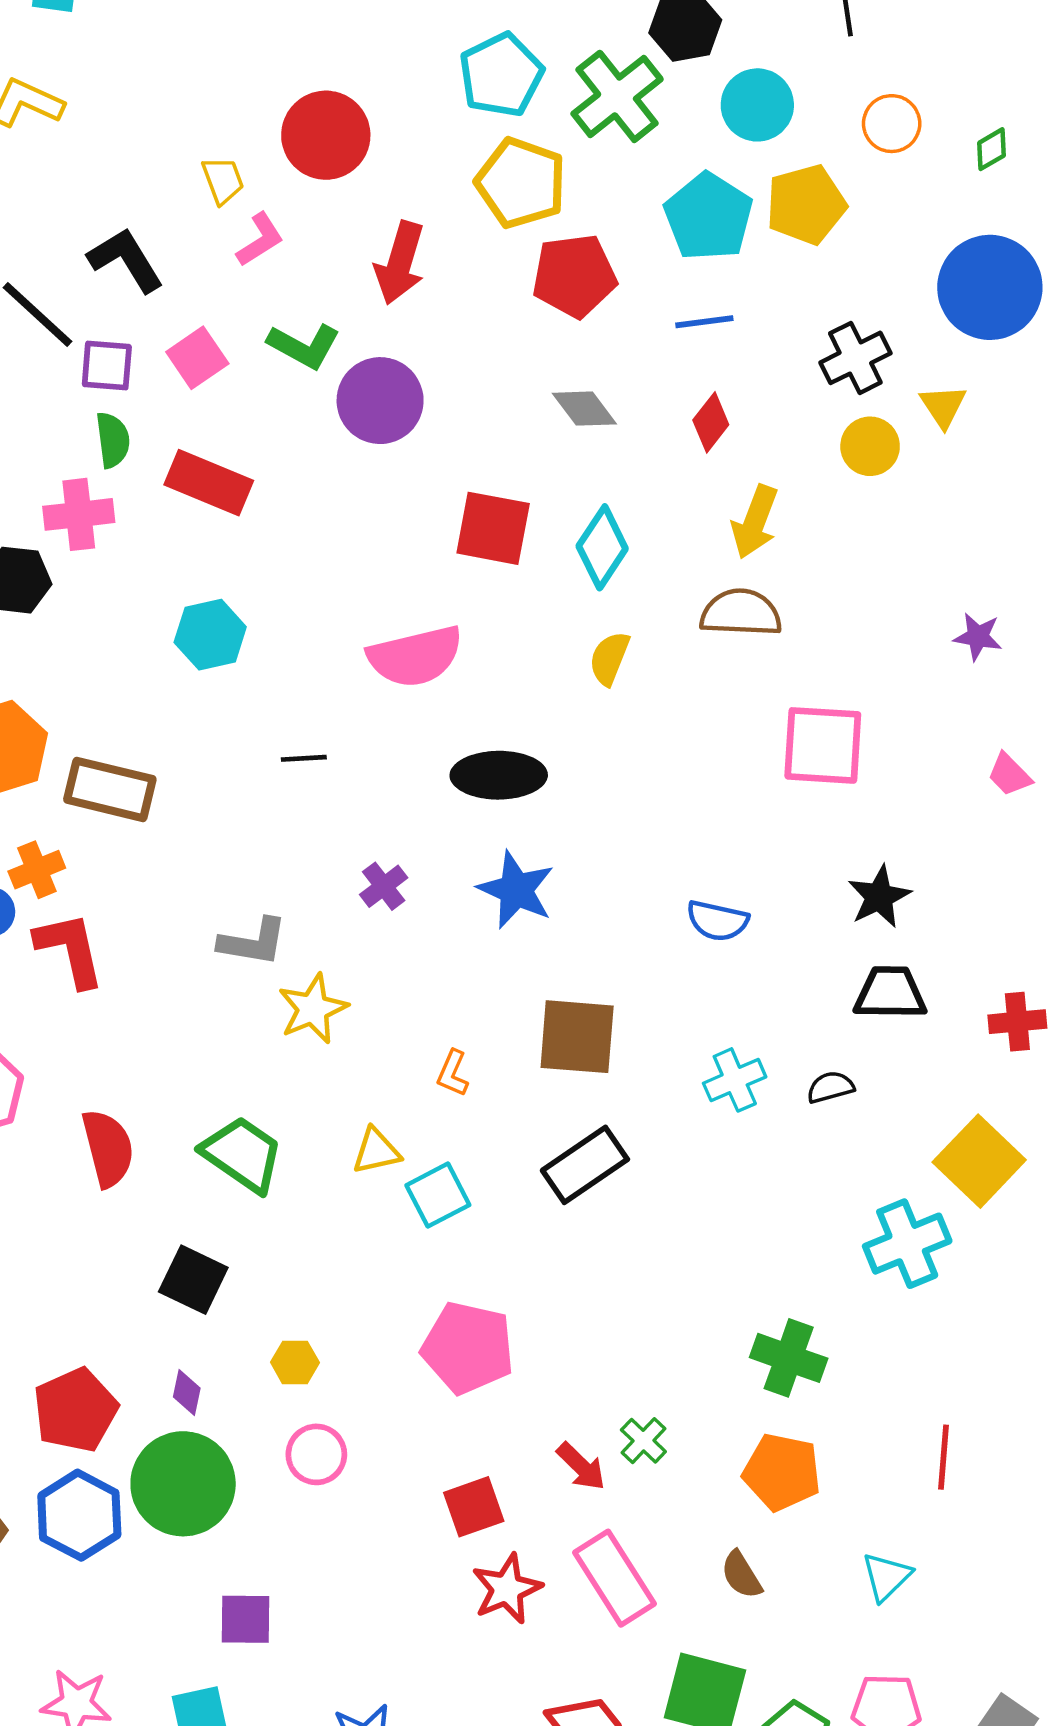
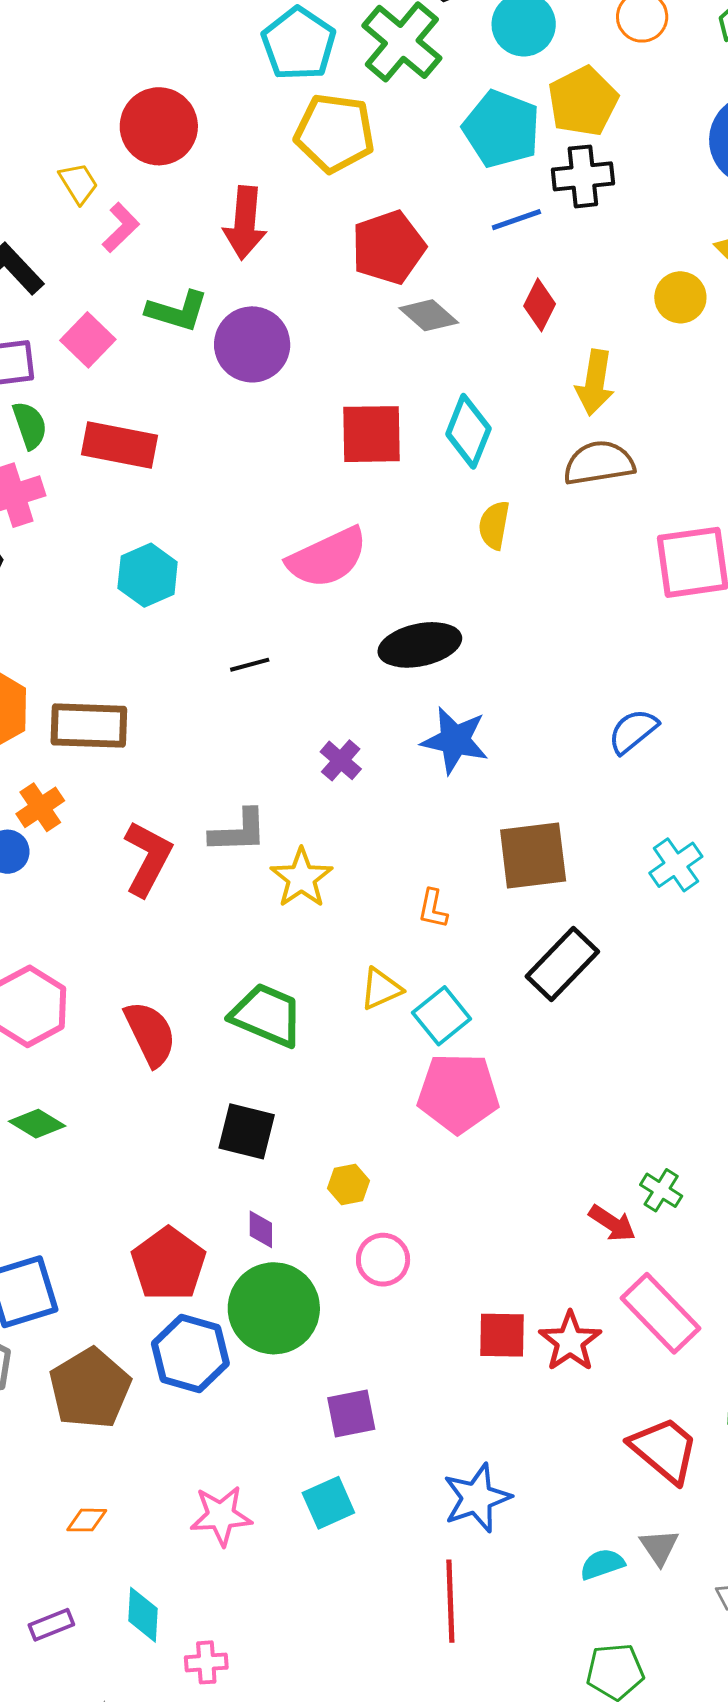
red pentagon: (574, 276) -> (388, 247), moved
black cross: (855, 358) -> (583, 176), moved, turned 32
blue semicircle: (717, 921) -> (633, 731), turned 140
red L-shape: (70, 949) -> (148, 858), moved, turned 52
pink pentagon: (468, 1348) -> (458, 1093), moved
red square: (474, 1507) -> (502, 1335), moved, turned 32

